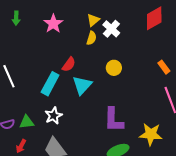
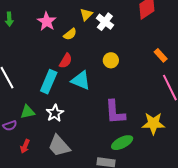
yellow semicircle: (91, 38) -> (70, 34), moved, turned 40
cyan triangle: (82, 85) -> (81, 80), turned -45
green triangle: (27, 122) -> (28, 112), moved

